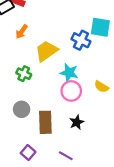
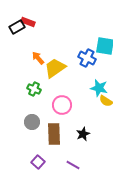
orange arrow: (22, 32) -> (38, 58), moved, turned 104
cyan star: (69, 73) -> (99, 88), moved
pink circle: (71, 91) -> (62, 105), moved

